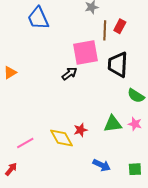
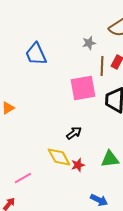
black arrow: (69, 74) -> (74, 133), moved
yellow diamond: (61, 138) -> (59, 157), moved

